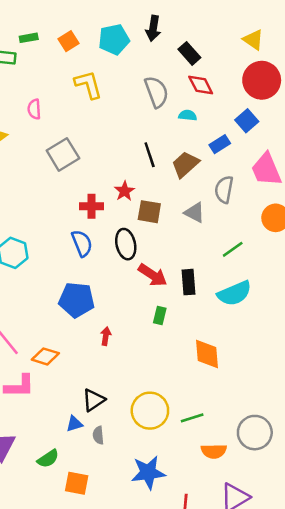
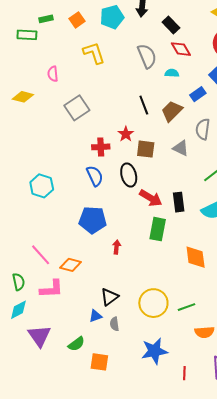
green rectangle: (160, 316) -> (158, 229), size x1.6

